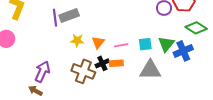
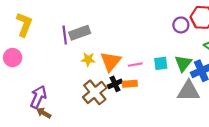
orange triangle: (98, 42) -> (111, 61), size x1.5
gray triangle: (150, 70) -> (189, 91), moved
brown cross: (83, 71) -> (95, 92), turned 30
purple arrow: (42, 72) -> (38, 97), moved

